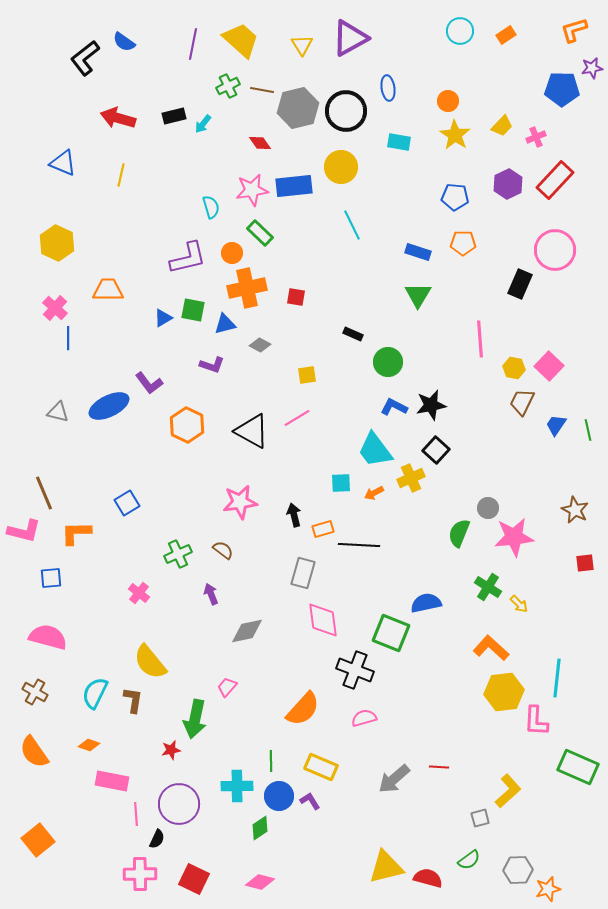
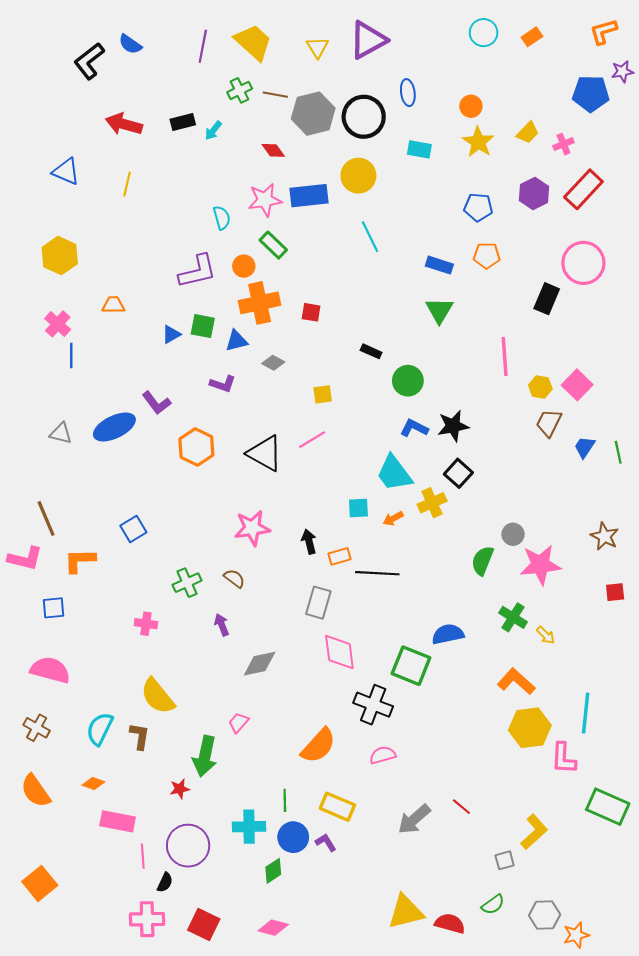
orange trapezoid: (108, 290) -> (113, 305), size x0.7
pink cross: (139, 593) -> (146, 624), turned -30
red line: (439, 767) -> (461, 807), turned 36

